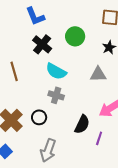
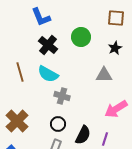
cyan semicircle: (56, 71) -> (48, 74), moved
black circle: (39, 117) -> (58, 124), moved
black semicircle: (82, 124) -> (83, 135), moved

